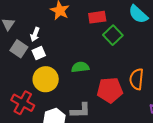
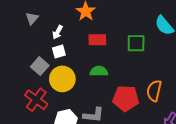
red rectangle: (97, 17) -> (97, 40), moved
green square: (113, 35) -> (136, 43), turned 36
gray square: (19, 49) -> (40, 66), moved

